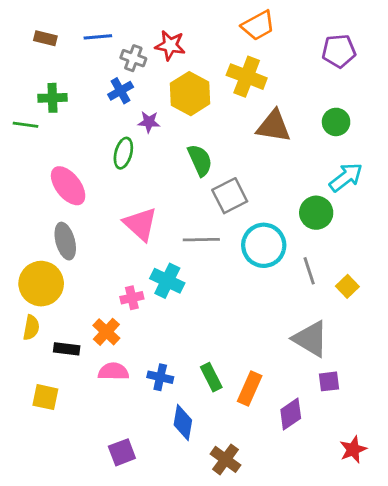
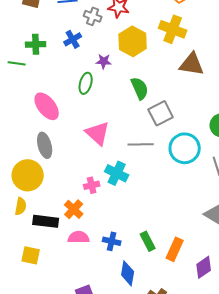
blue cross: (121, 91) -> (73, 39), moved
black rectangle: (67, 349) -> (46, 221), size x1.4

